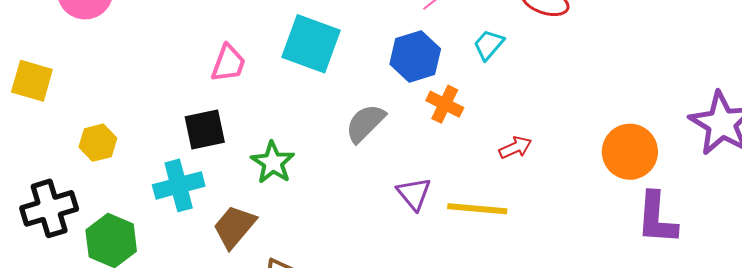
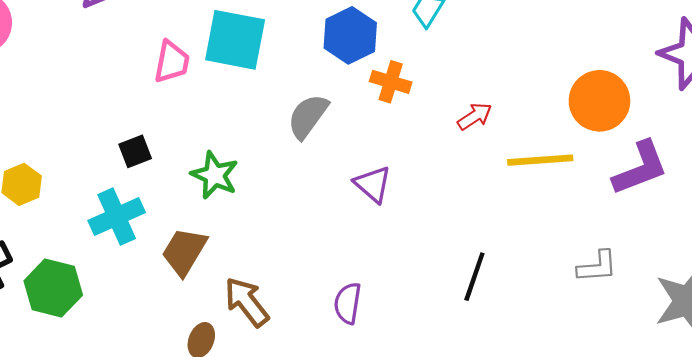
pink trapezoid: (228, 63) -> (172, 62), moved
black square: (205, 130) -> (135, 151), size x0.7
yellow line: (477, 209) -> (540, 160), moved
purple L-shape: (657, 218) -> (640, 168), turned -106

